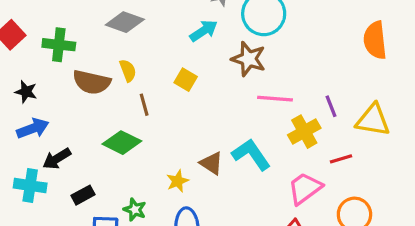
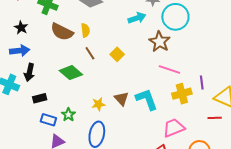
yellow square: (186, 80) -> (117, 54), moved
brown line: (144, 105) -> (90, 53), turned -32
black arrow: (57, 159) -> (29, 72), turned -60
red line: (341, 159) -> (215, 118), moved

